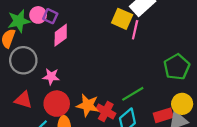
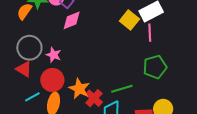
pink line: (135, 30) -> (150, 33), moved, turned -30
gray circle: (23, 60) -> (29, 48), moved
green pentagon: (177, 67) -> (155, 67), moved

